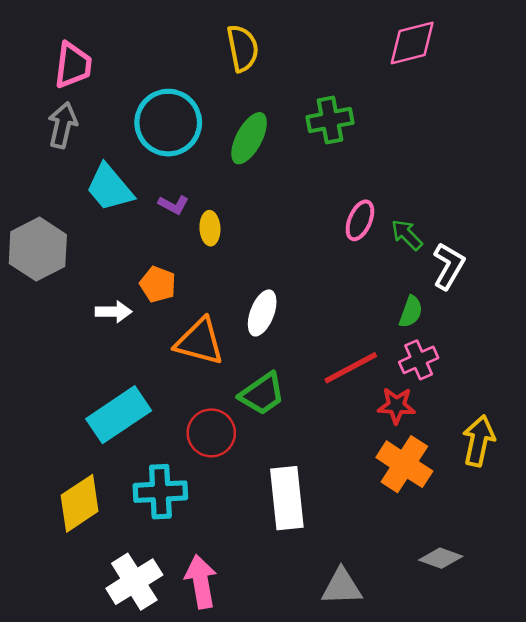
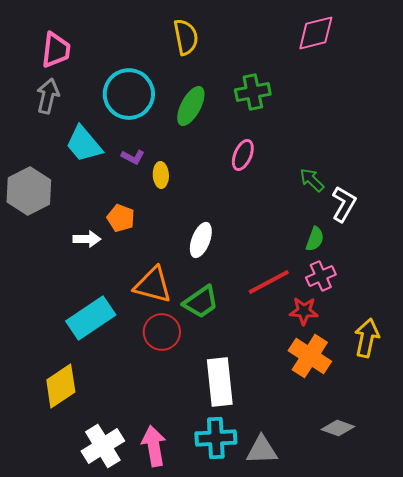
pink ellipse: (360, 220) -> (243, 155), moved
orange triangle: (200, 342) -> (153, 285), moved
cyan cross: (160, 492) -> (216, 438), moved

